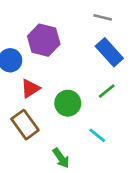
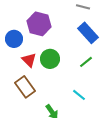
red triangle: (30, 88) -> (29, 60), turned -42
green circle: (68, 103) -> (50, 59), moved

